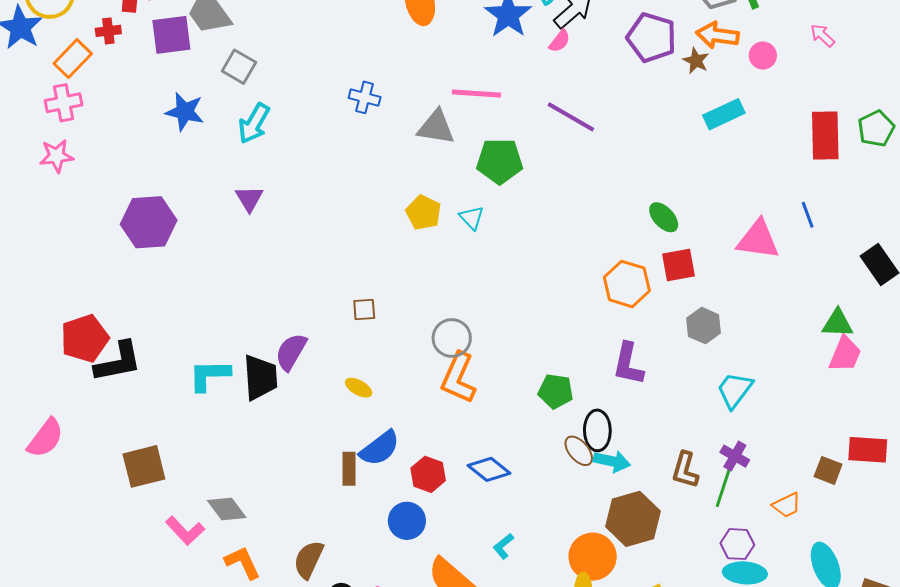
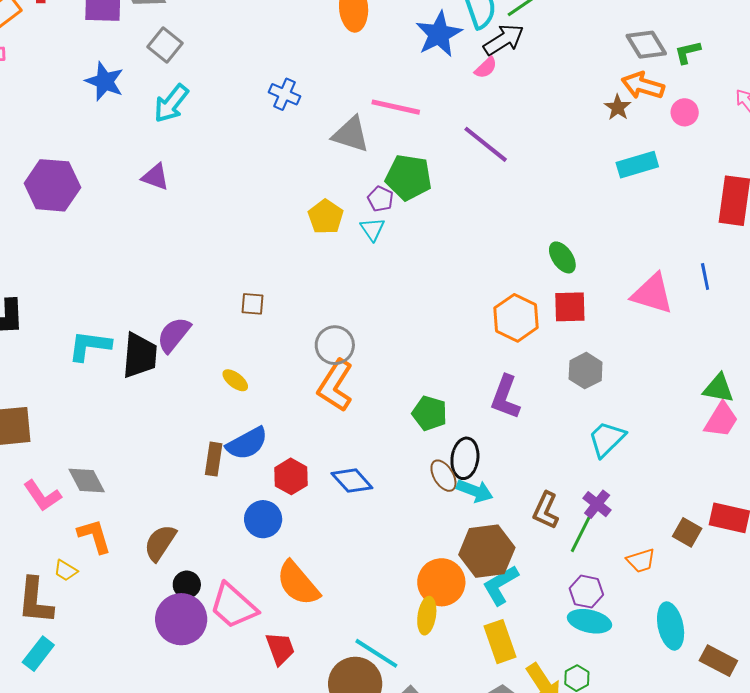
purple pentagon: (652, 37) -> (381, 199), moved, size x0.5
purple triangle: (249, 199) -> (155, 177), turned -48
cyan L-shape: (503, 546) -> (500, 585), moved, size x1.6

